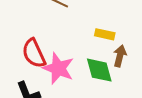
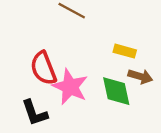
brown arrow: (120, 56) -> (140, 76), turned 90

